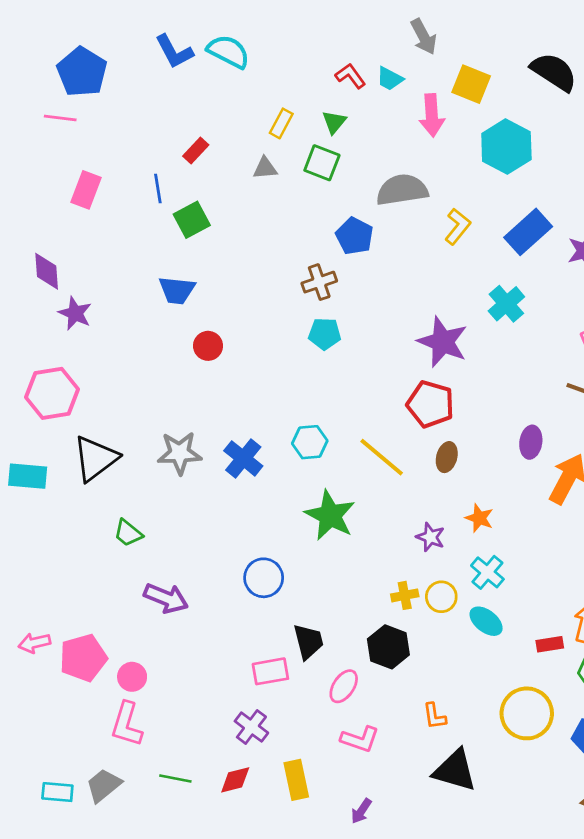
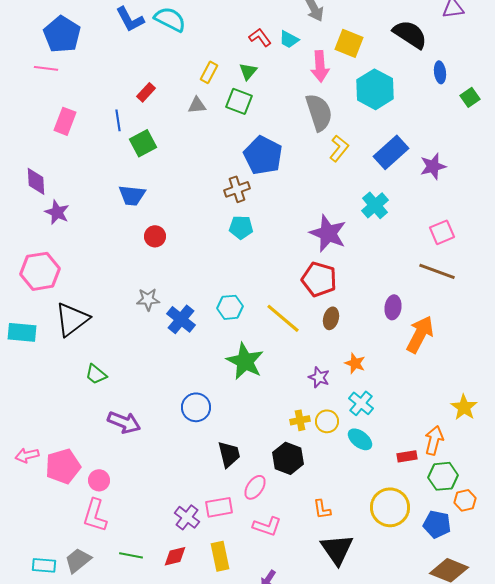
gray semicircle: (402, 190) -> (319, 112), moved, turned 81
blue pentagon: (354, 236) -> (263, 155), size x1.4
gray star: (180, 453) -> (148, 299), moved, size x0.7
pink rectangle: (270, 671) -> (219, 507), moved
black triangle: (455, 770) -> (337, 549), turned 39

